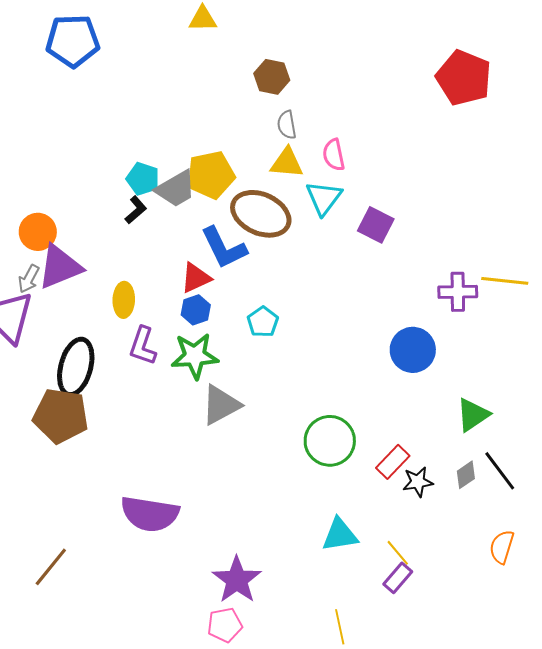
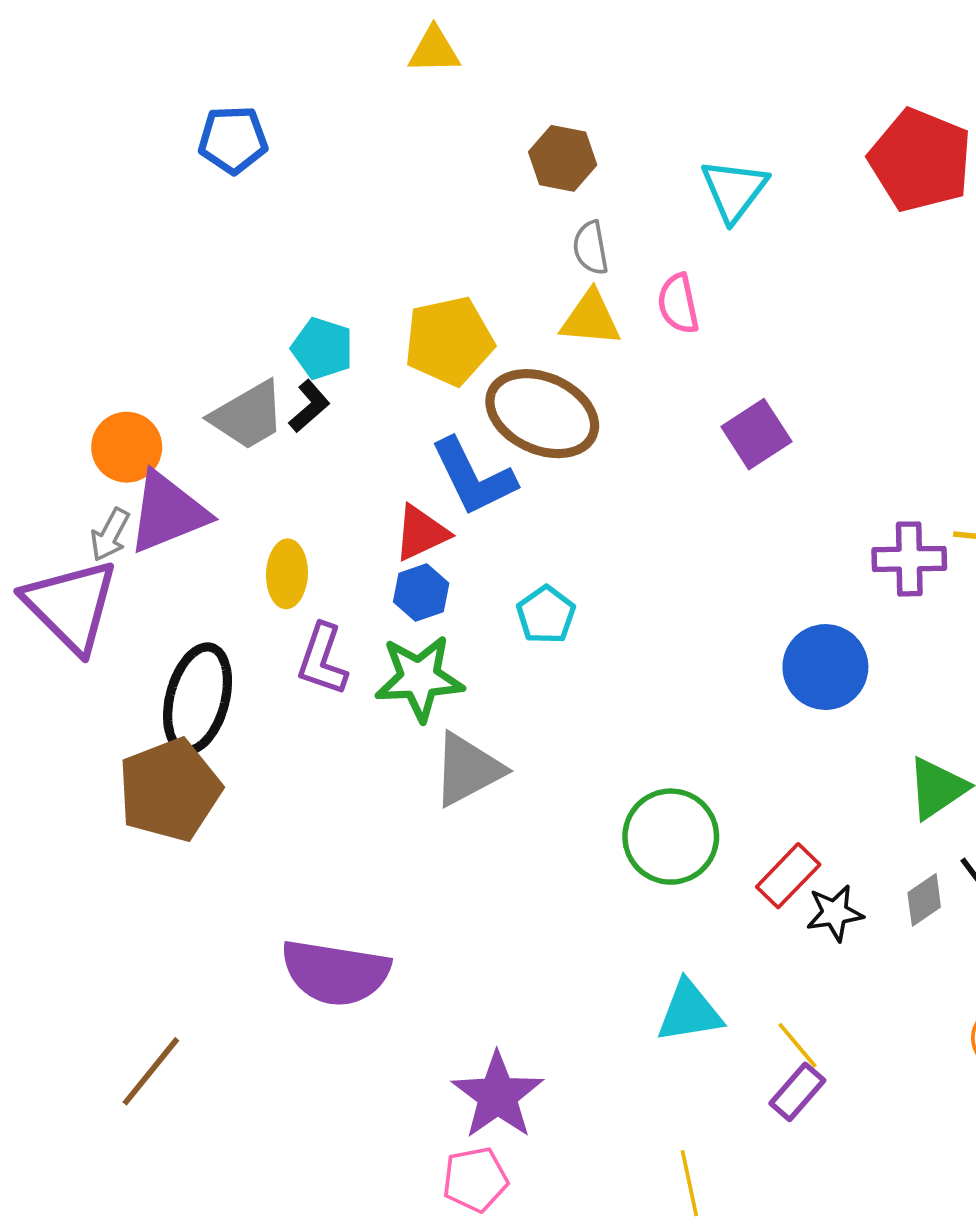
blue pentagon: (73, 41) -> (233, 140), moved, size x0.7
gray trapezoid: (176, 189) -> (248, 415), moved
cyan triangle: (324, 198) -> (734, 190), moved
purple square: (376, 225) -> (756, 434), turned 30
brown pentagon: (61, 416) -> (170, 790), turned -30

